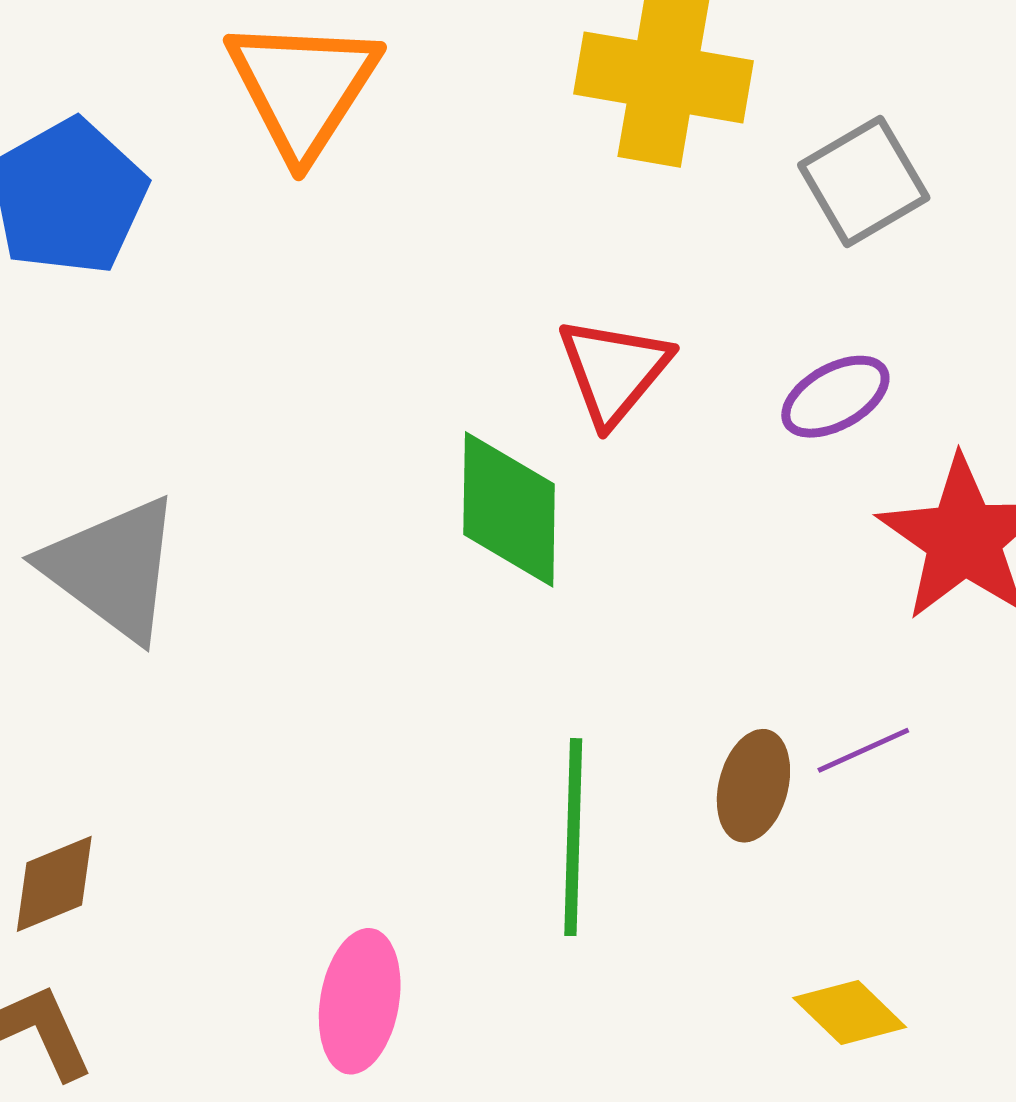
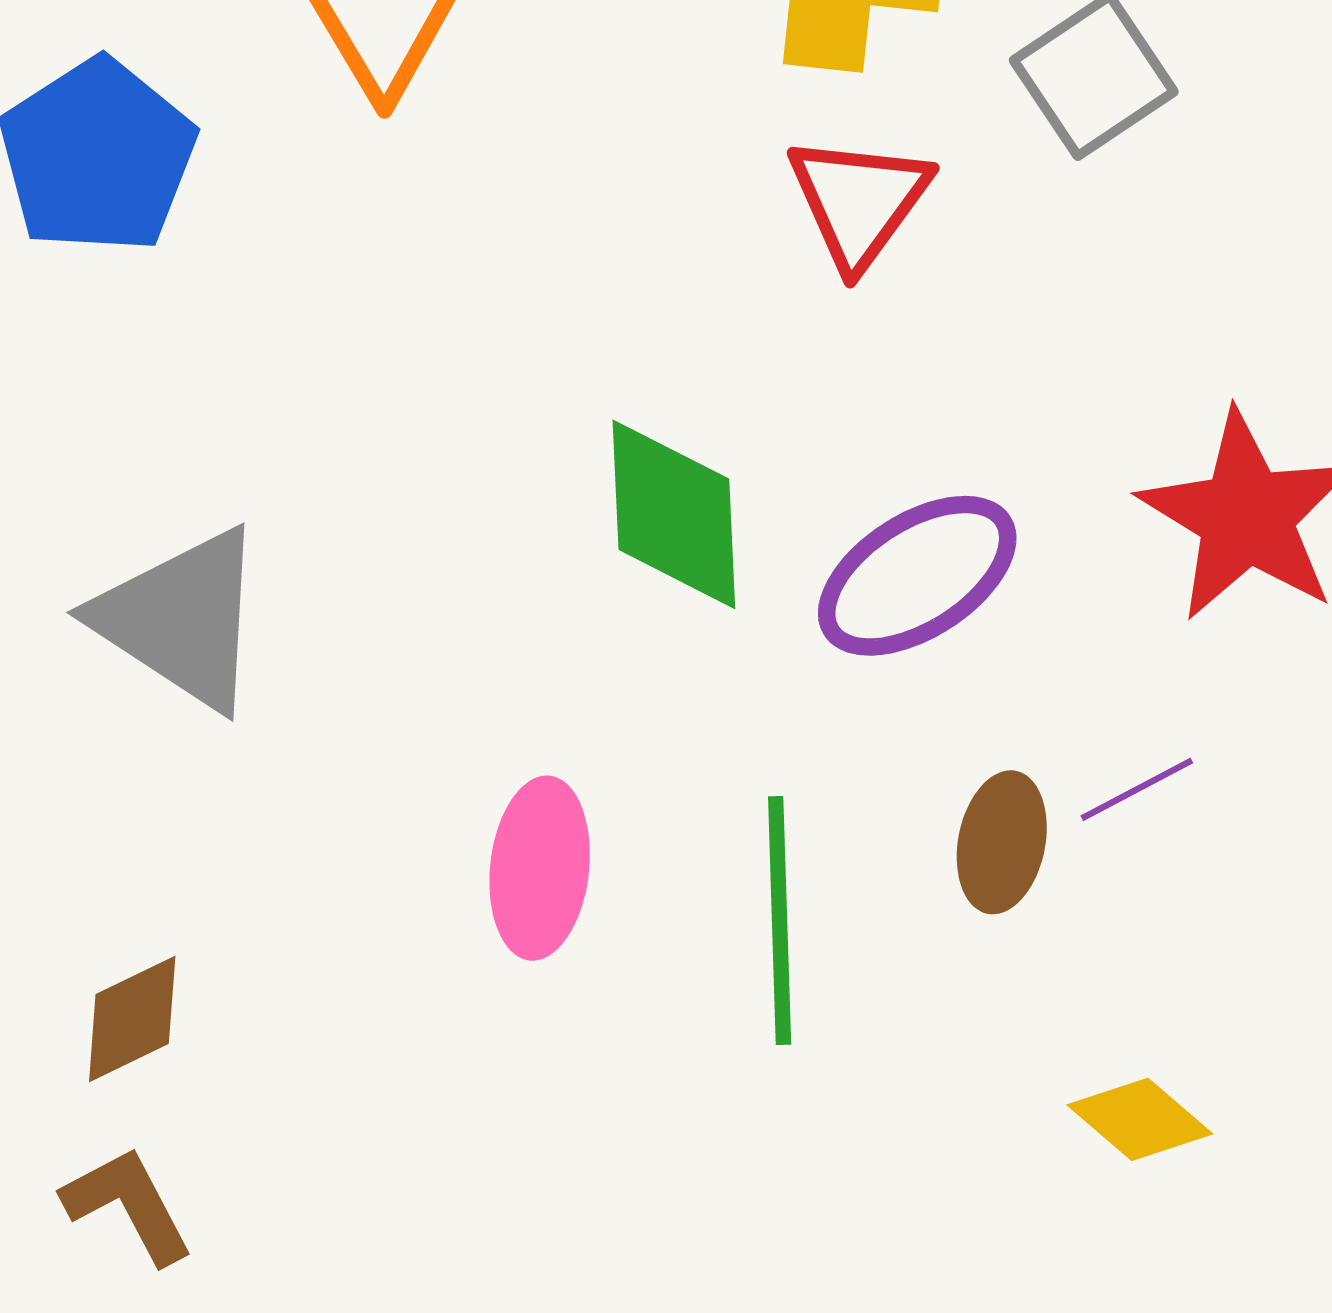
red triangle: (614, 371) -> (859, 201), moved
purple ellipse: (835, 397) -> (917, 576), moved, size x1.5
pink ellipse: (360, 1001) -> (540, 868), moved

